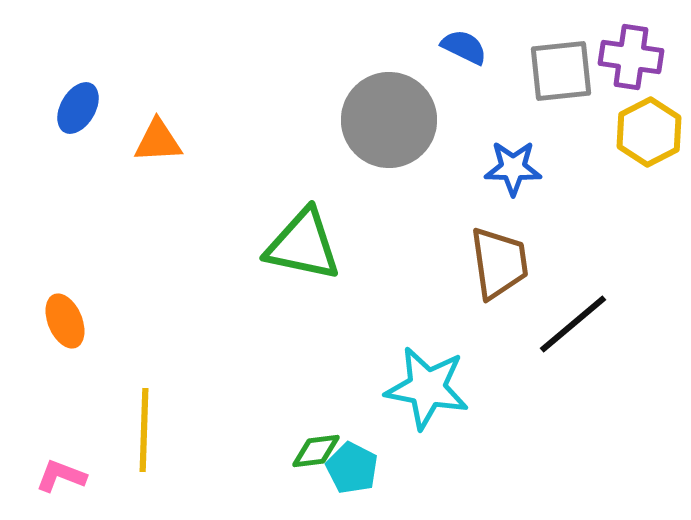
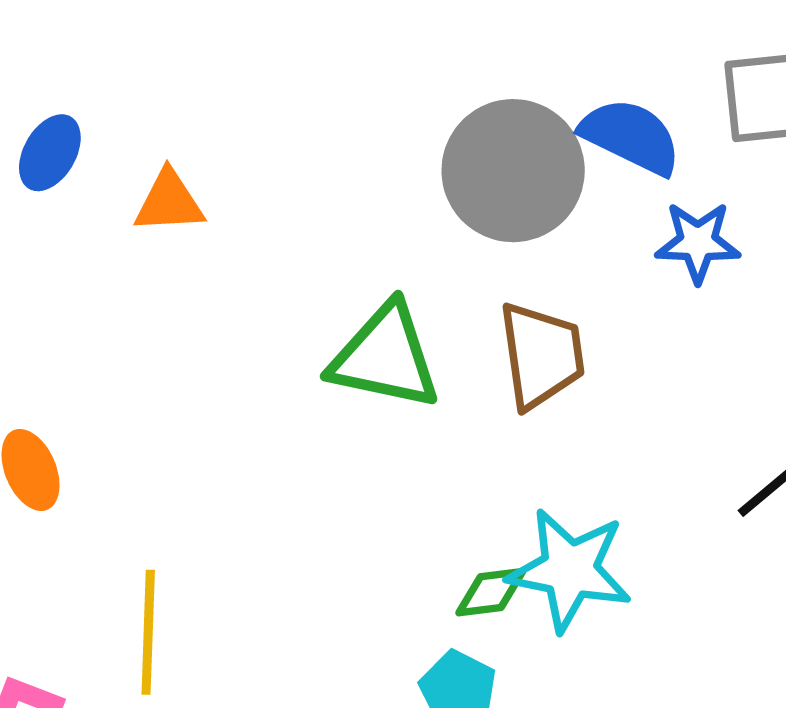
blue semicircle: (464, 47) -> (631, 136), moved, size x1.5
brown trapezoid: (499, 263) -> (541, 355), moved
green diamond: (316, 451) -> (491, 592), moved

